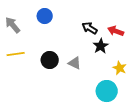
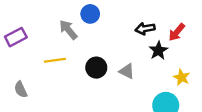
gray arrow: (13, 25) -> (68, 30), moved
black arrow: (90, 28) -> (145, 29), turned -42
red arrow: (116, 31) -> (177, 32), turned -70

